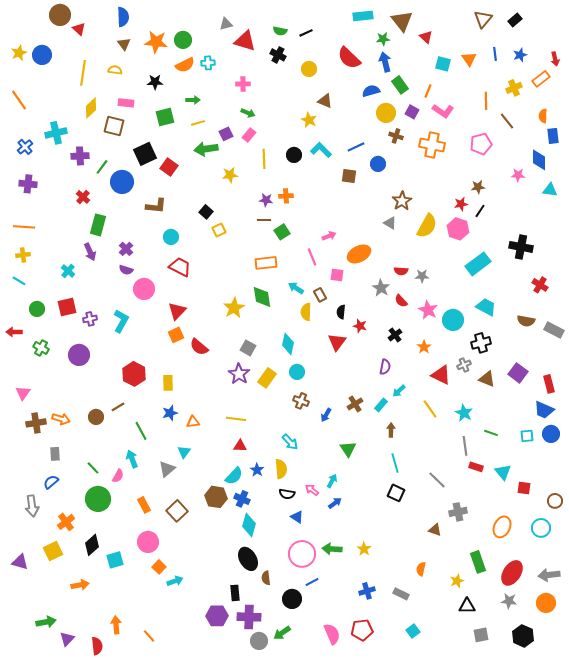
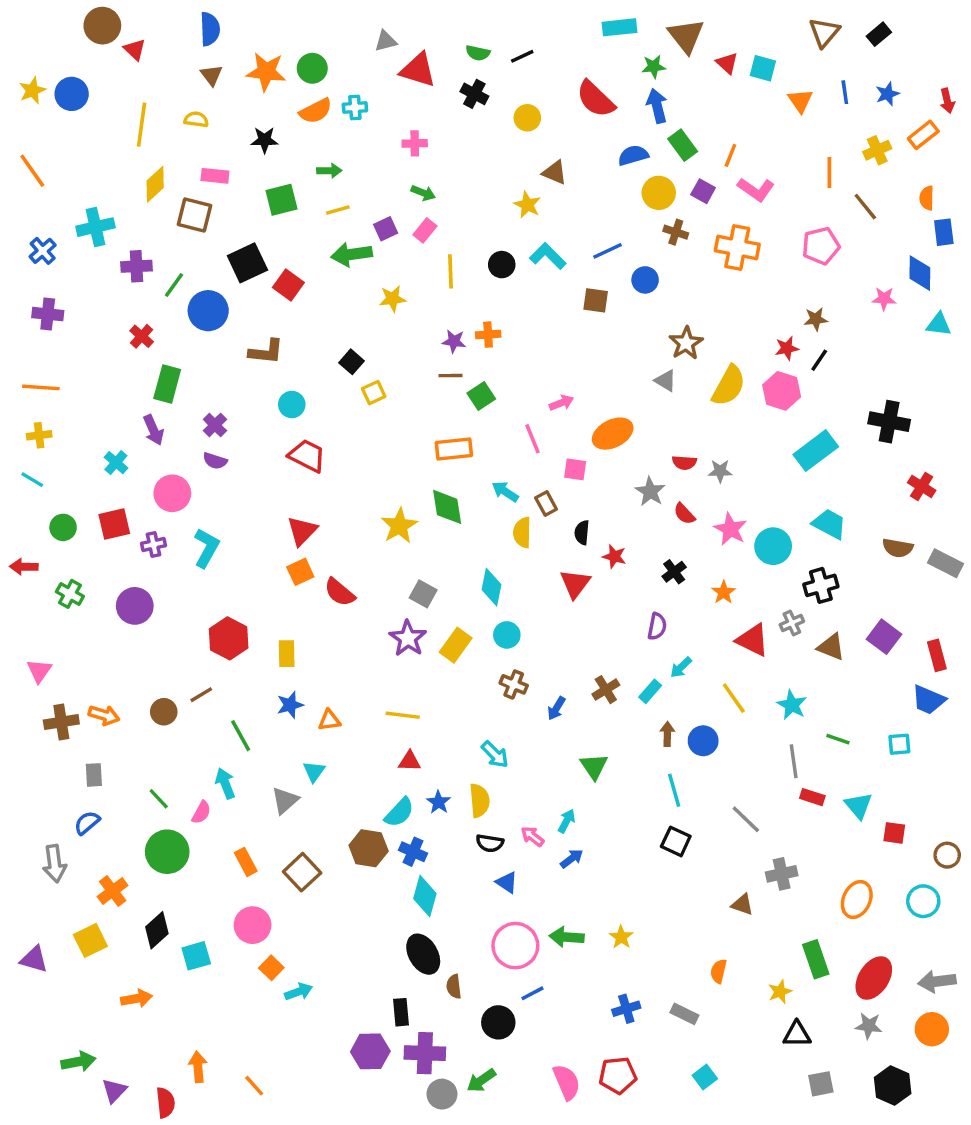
cyan square: (443, 64) -> (763, 68), moved
pink circle: (144, 289) -> (172, 493), moved
blue circle: (551, 434) -> (703, 741), moved

